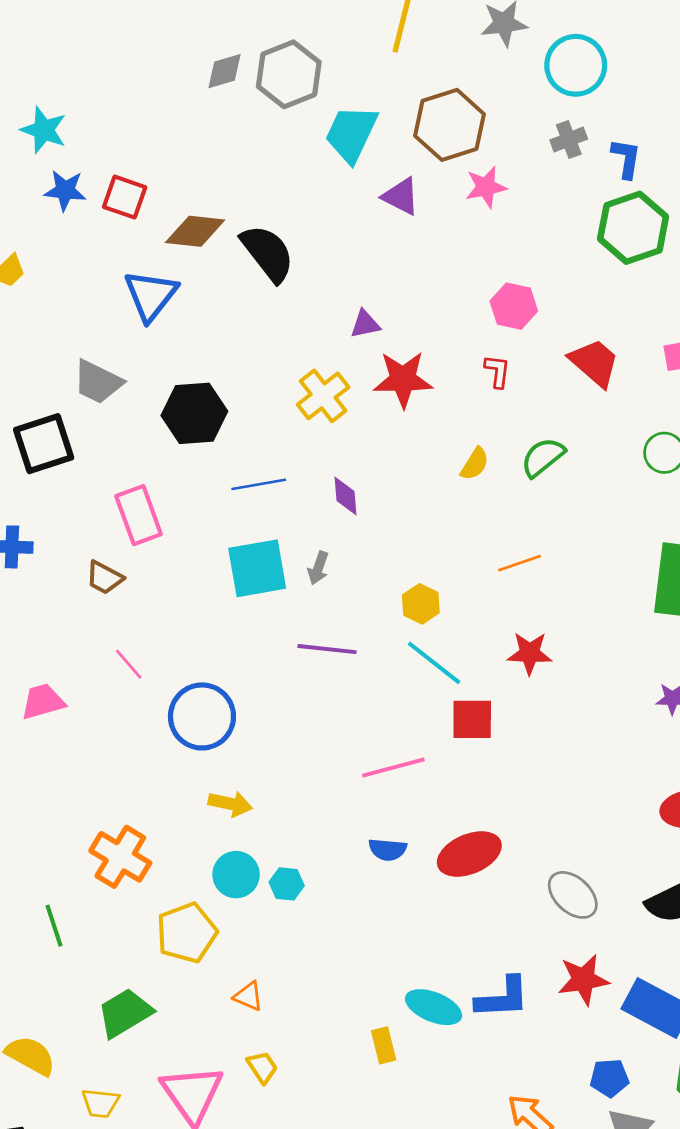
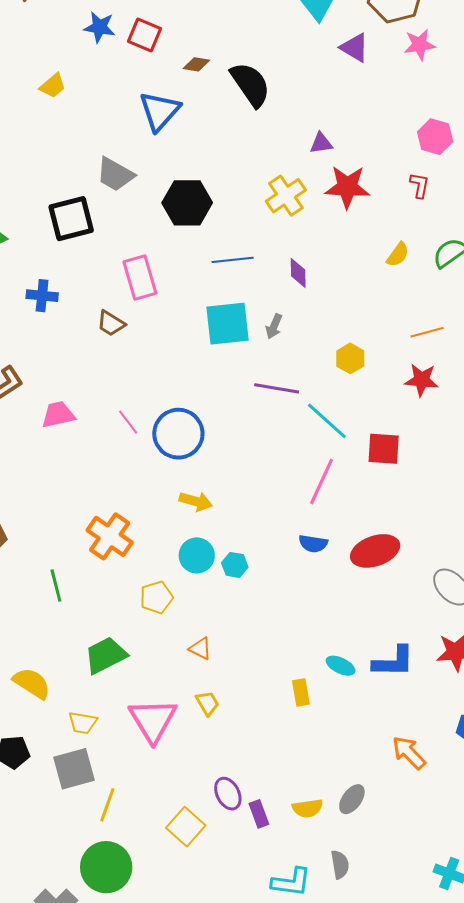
brown diamond: (195, 231) -> (196, 64), size x0.6
red star: (530, 653) -> (421, 380), moved
cyan line: (434, 663) -> (327, 421), moved
pink line: (129, 664) -> (128, 422), moved
pink line: (393, 768) -> (321, 482), turned -54
yellow pentagon: (187, 933) -> (156, 597), size x0.7
cyan ellipse: (434, 1007) -> (341, 666), size x0.7

